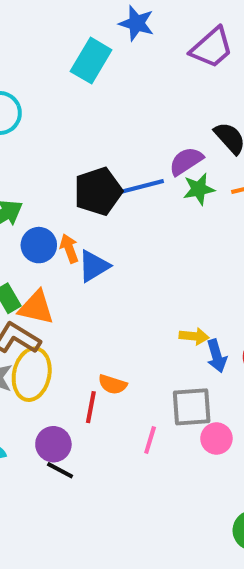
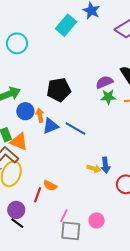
blue line: (142, 186) -> (75, 129), moved, turned 35
blue arrow: (217, 356) -> (106, 165), moved
gray square: (192, 407) -> (71, 231), moved

